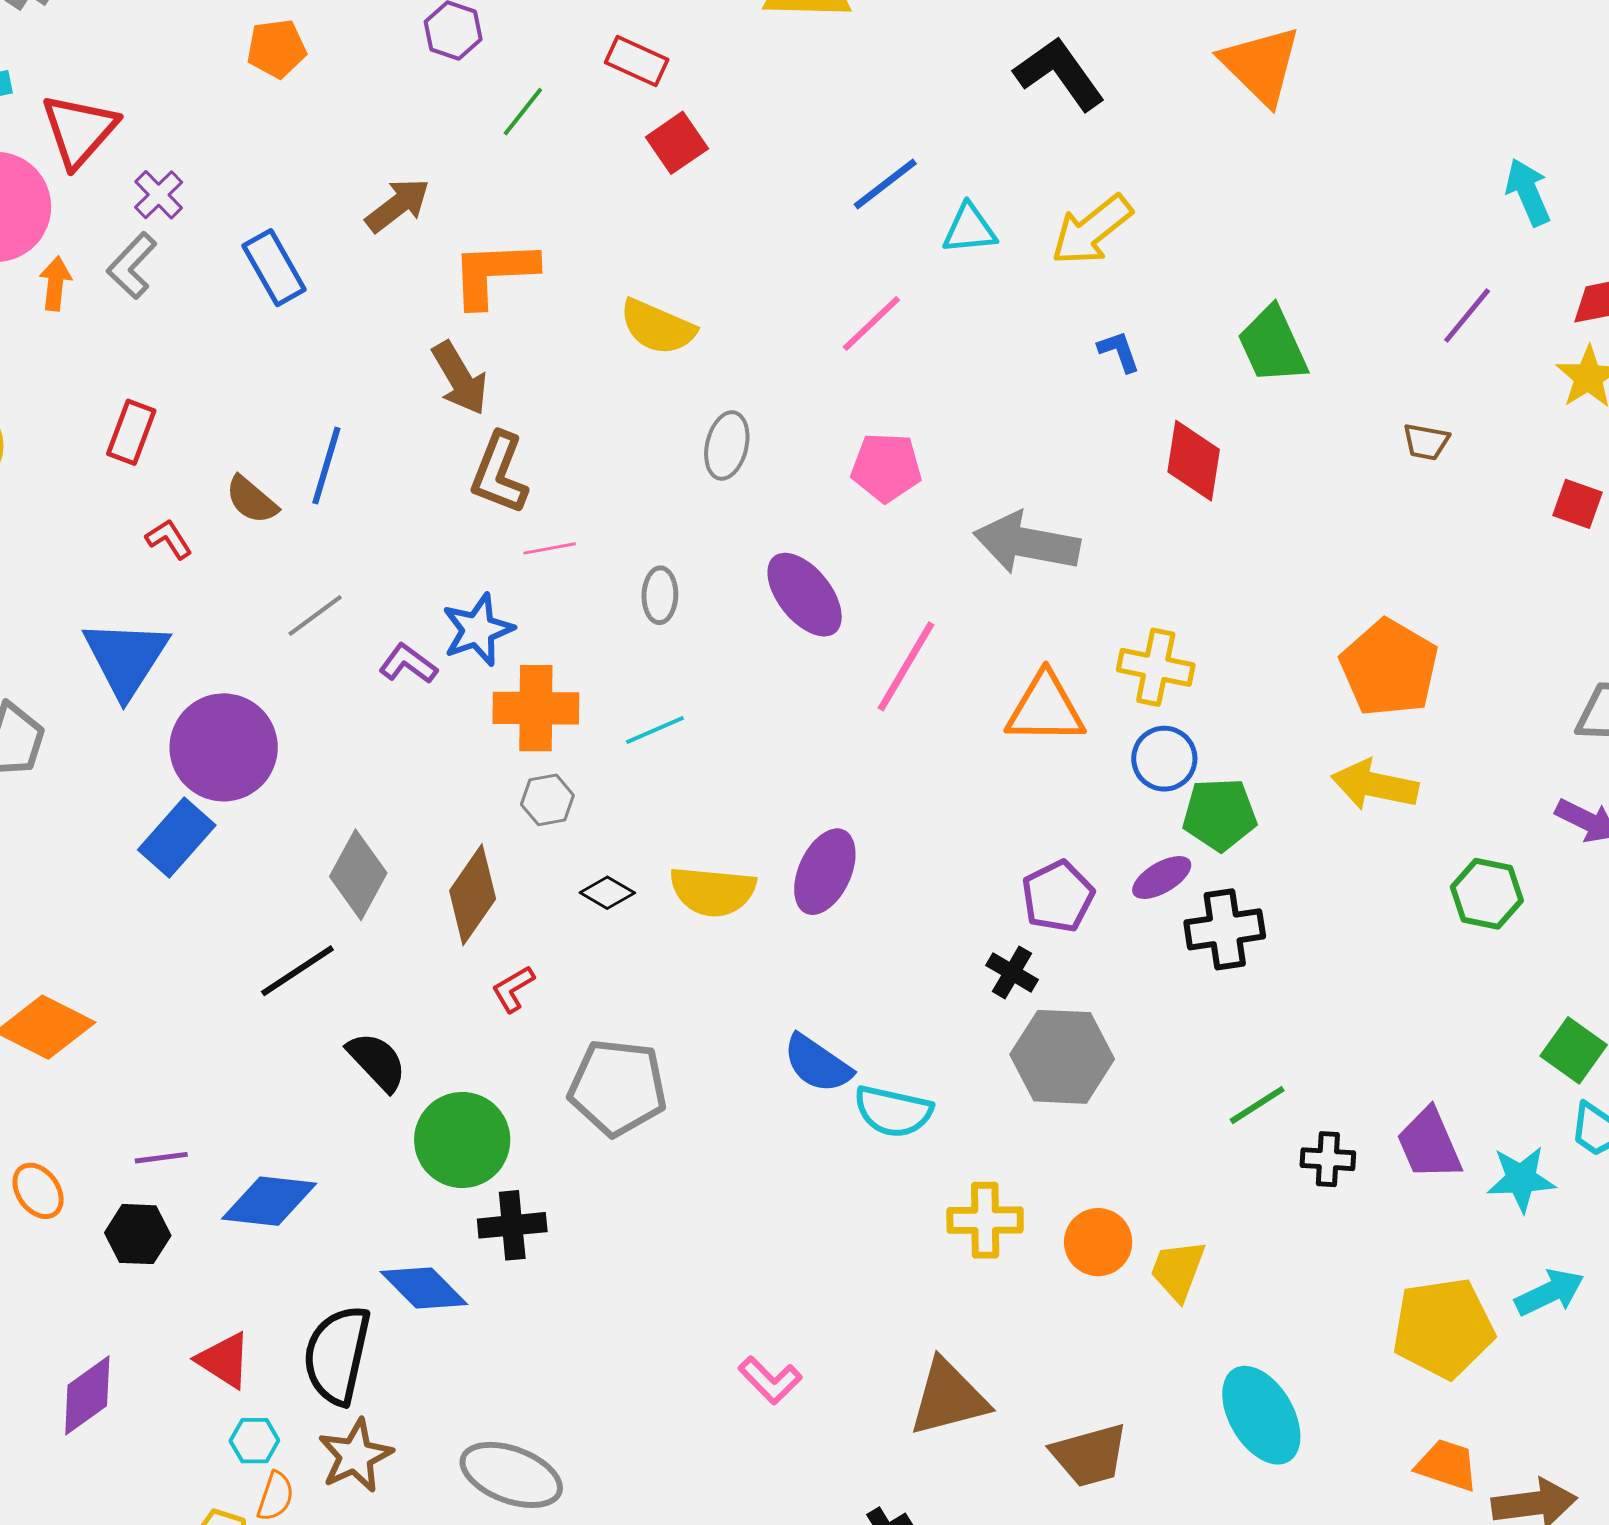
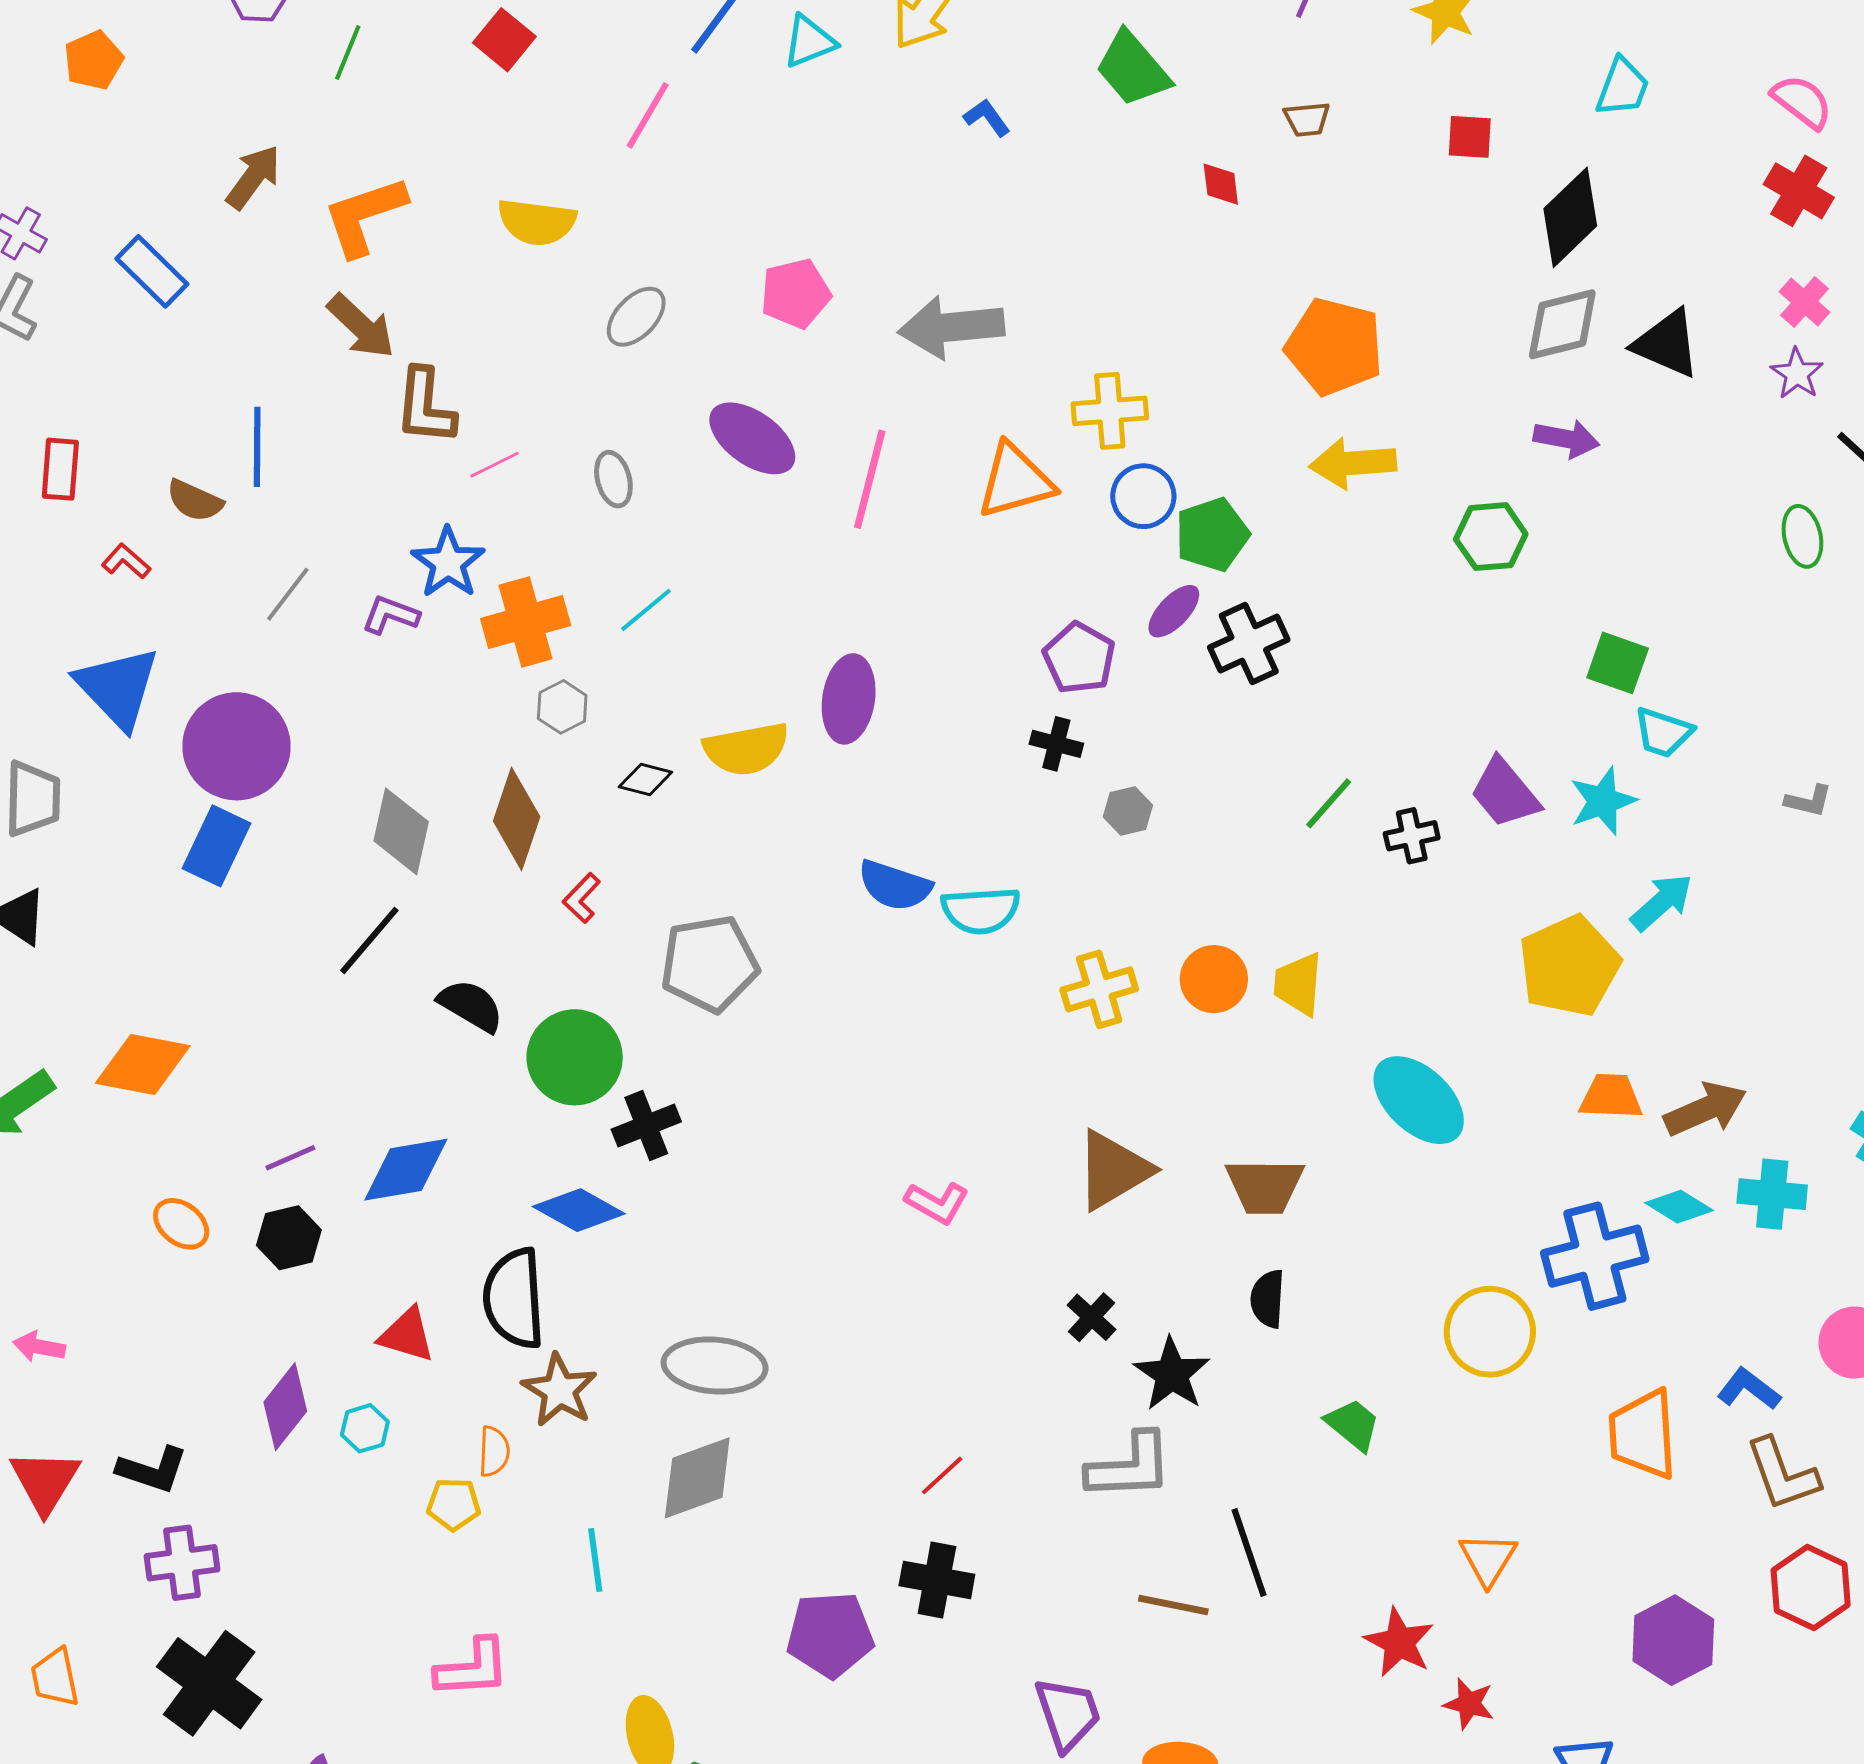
pink line: (871, 324) -> (648, 115), moved
gray ellipse: (727, 445) -> (636, 317), turned 46
red diamond: (1194, 461) -> (1221, 184), moved, size x0.6
gray hexagon: (1062, 1057) -> (1128, 811), size x0.5
cyan hexagon: (254, 1441) -> (365, 1428), moved
brown trapezoid: (1090, 1455) -> (1265, 1186), turned 32

